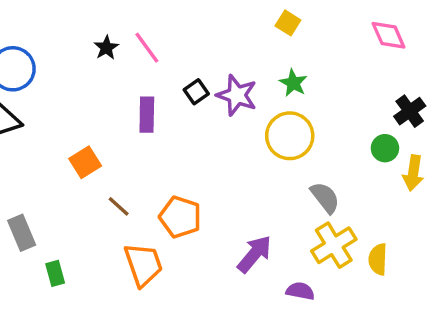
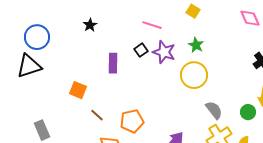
pink line: (147, 48) -> (152, 25), moved, turned -36
green circle: (385, 148) -> (248, 112), moved
orange square: (85, 162) -> (78, 90), turned -36
orange pentagon: (180, 217) -> (132, 121), turned -30

